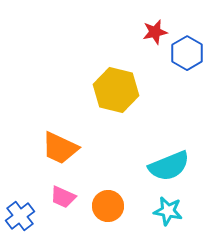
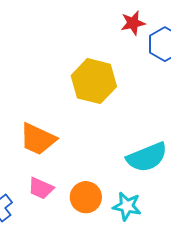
cyan star: (168, 211) -> (127, 206), moved

